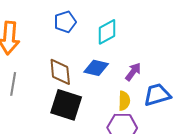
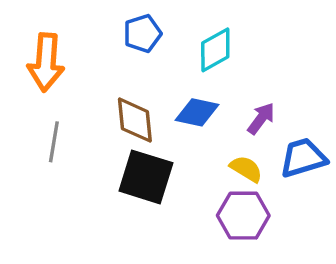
yellow semicircle: (124, 101) -> (246, 169), turned -60

